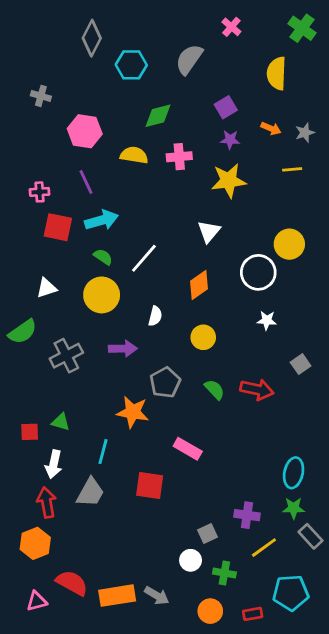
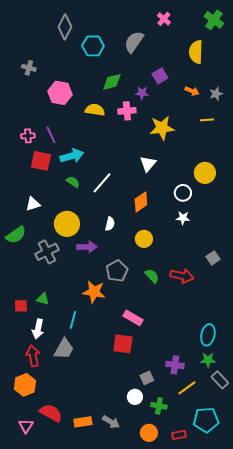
purple star: (230, 140) -> (142, 93), moved
purple line: (86, 182) -> (51, 135), moved
white circle: (258, 272) -> (183, 193), size x0.7
yellow circle: (102, 295) -> (67, 224), moved
white star: (267, 320) -> (183, 218), moved
red square: (150, 485) -> (123, 344), moved
orange rectangle: (117, 596) -> (83, 422), size x0.7
pink triangle: (37, 601) -> (26, 426), turned -42

